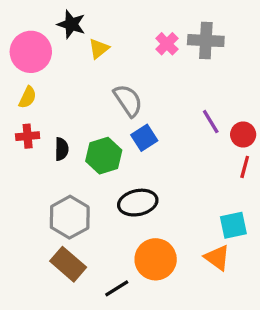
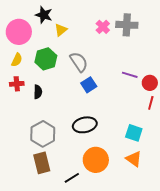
purple line: (211, 122) -> (130, 75), turned -42
green hexagon: (104, 156) -> (46, 59), moved
cyan square: (233, 225) -> (134, 133), moved, turned 30
brown rectangle: (68, 264) -> (42, 163), turned 35

